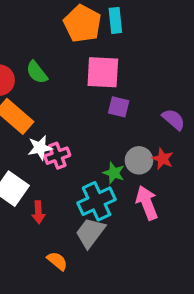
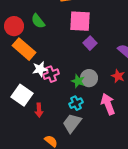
purple square: (119, 107) -> (90, 43), turned 32
gray circle: (139, 160) -> (89, 78), moved
green star: (114, 173) -> (78, 81), moved
cyan cross: (97, 201) -> (76, 103), size x0.6

